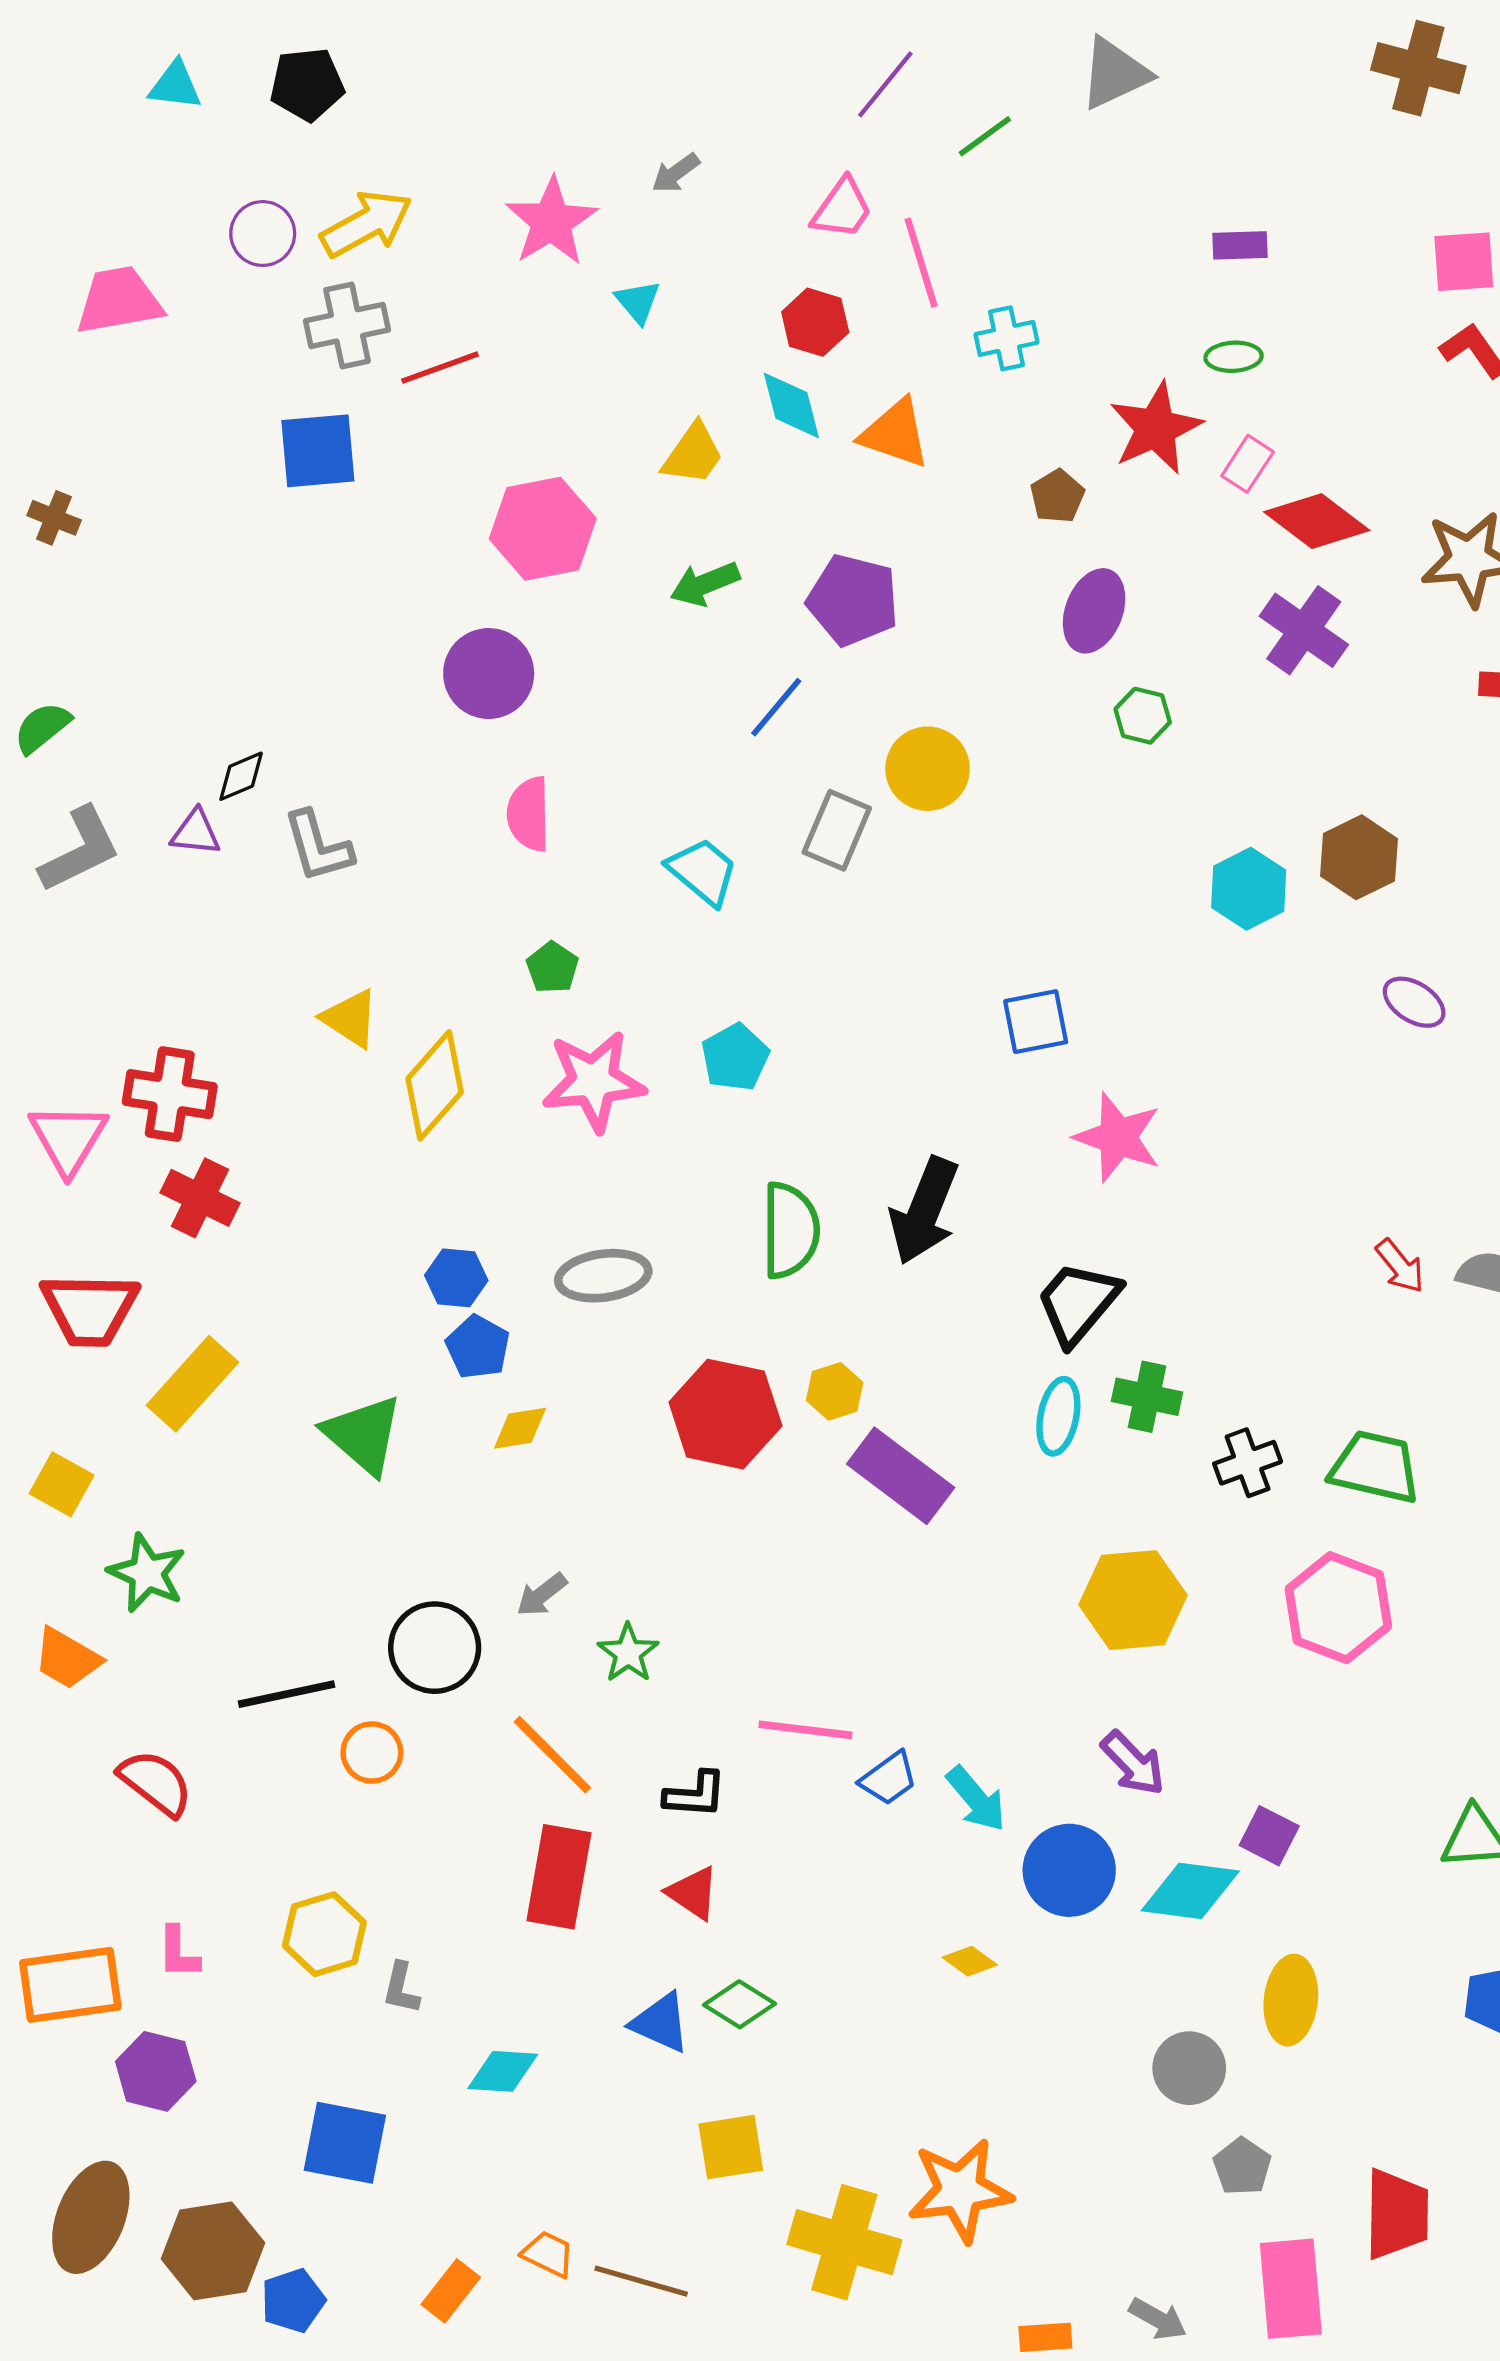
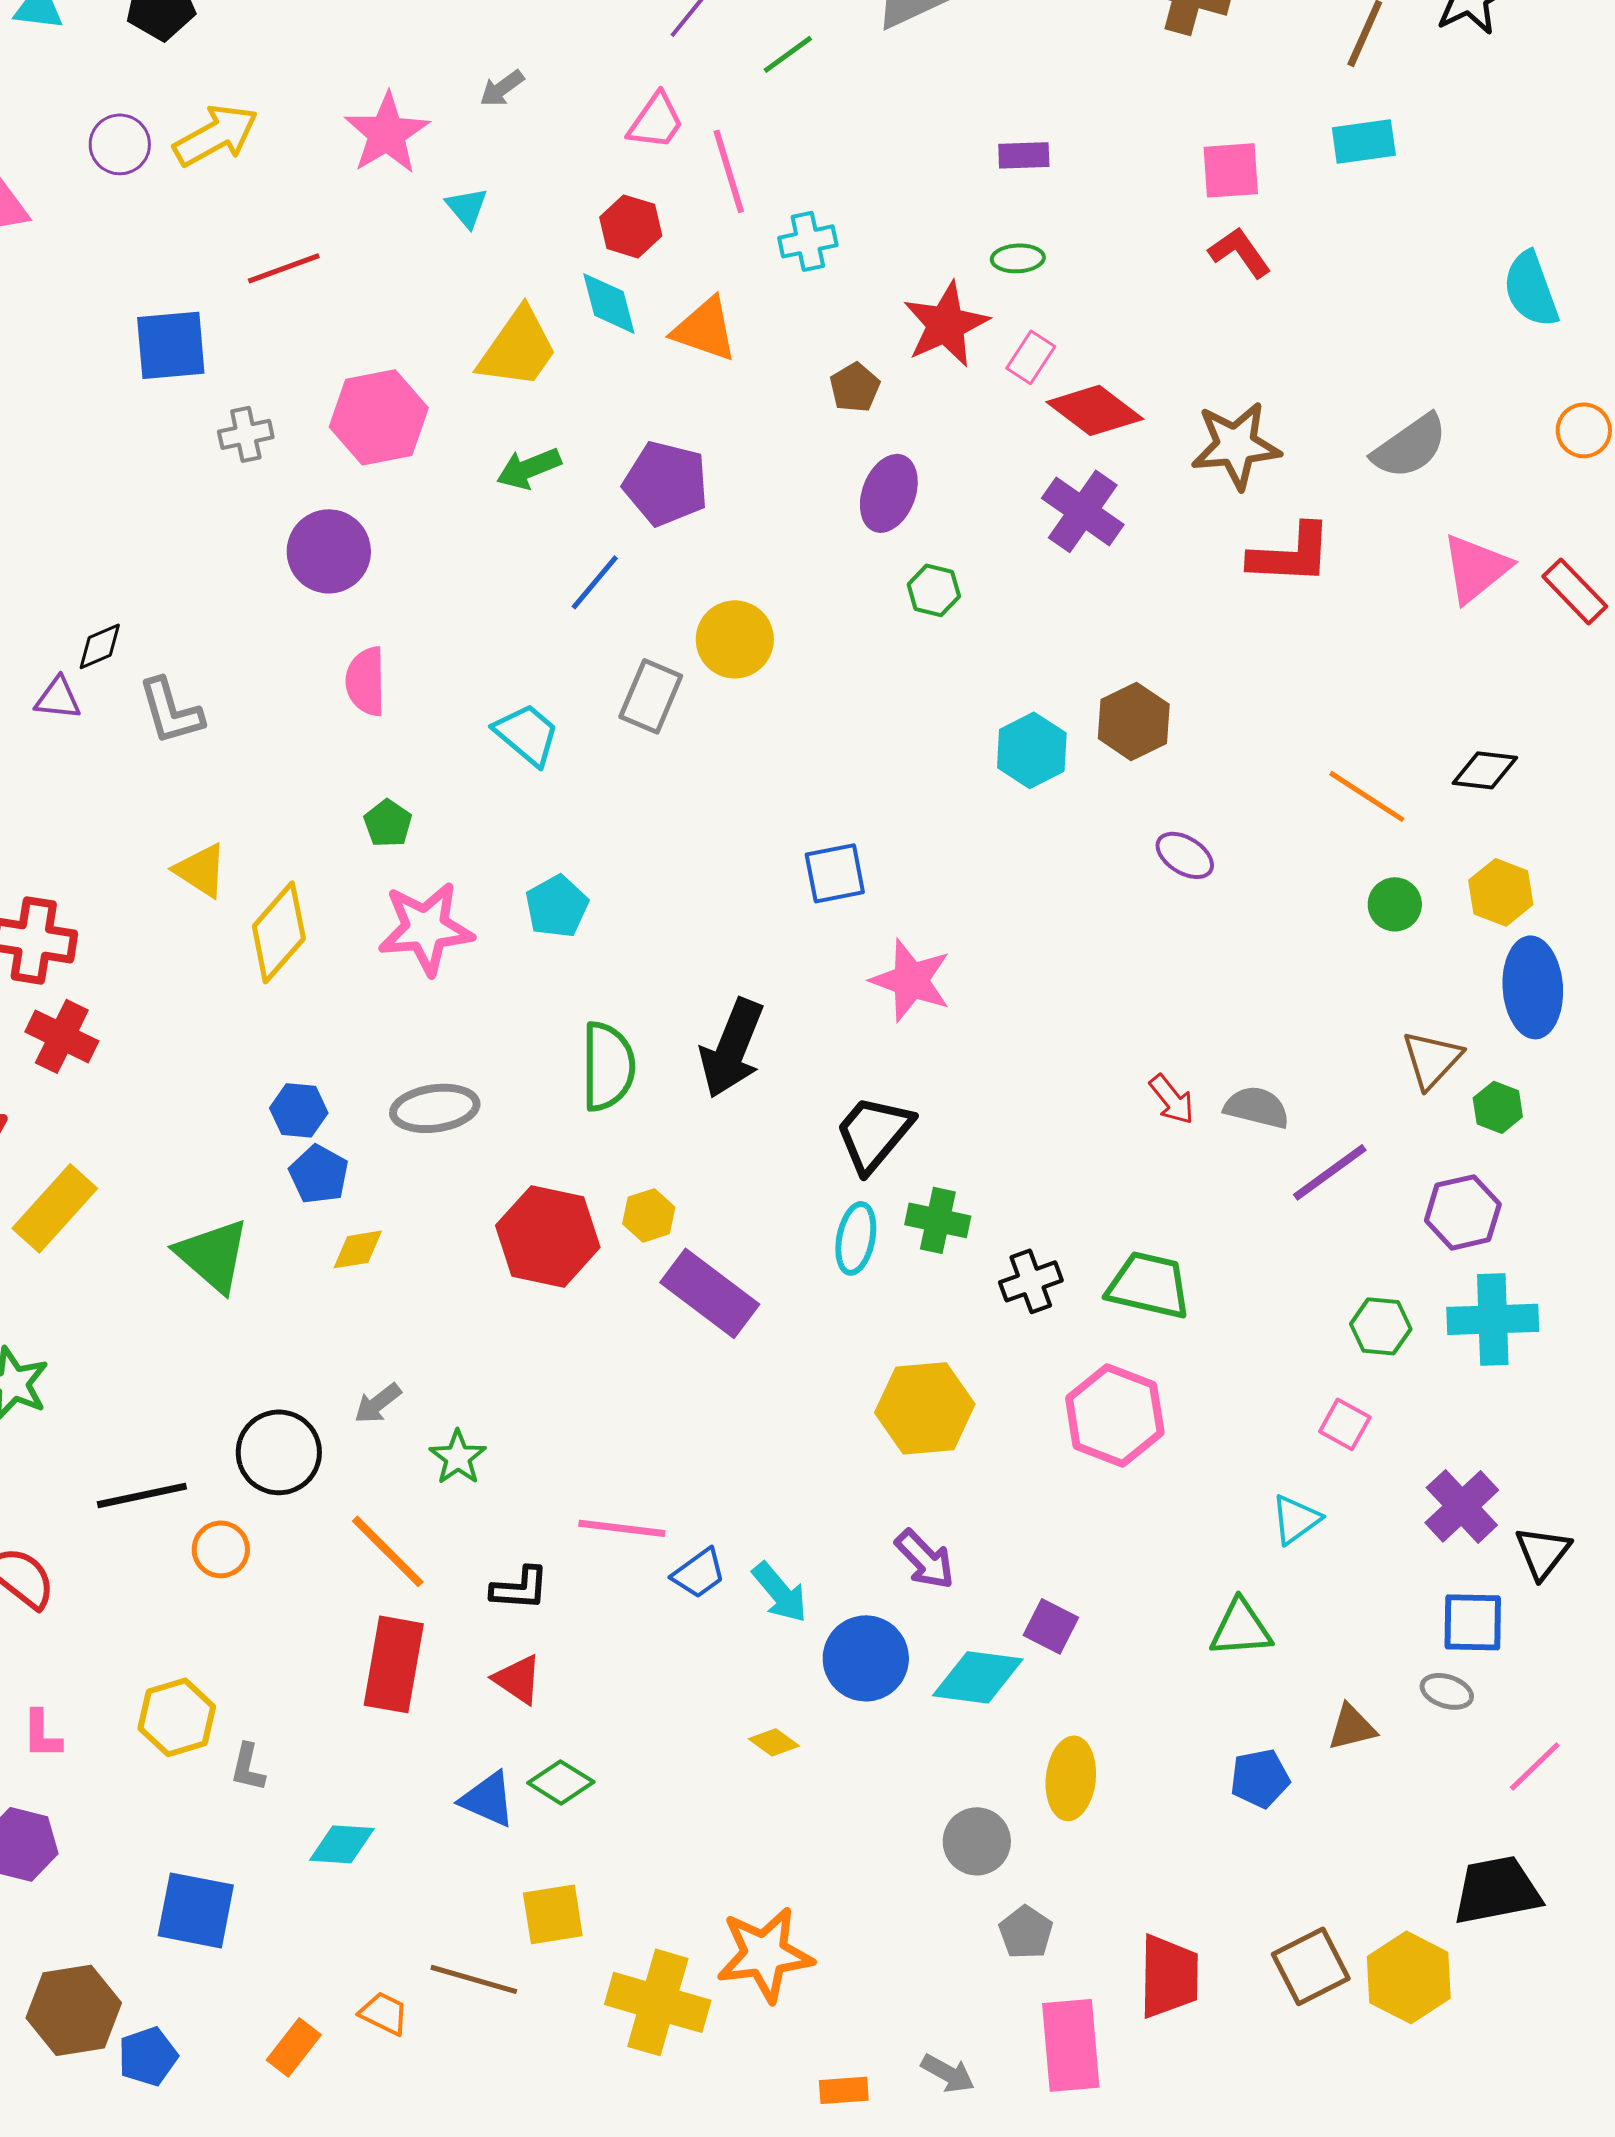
gray cross: (347, 325) -> (246, 434), moved, size x0.7
yellow trapezoid: (693, 454) -> (518, 348), size x1.4
brown line: (641, 2281) -> (474, 1979), moved

